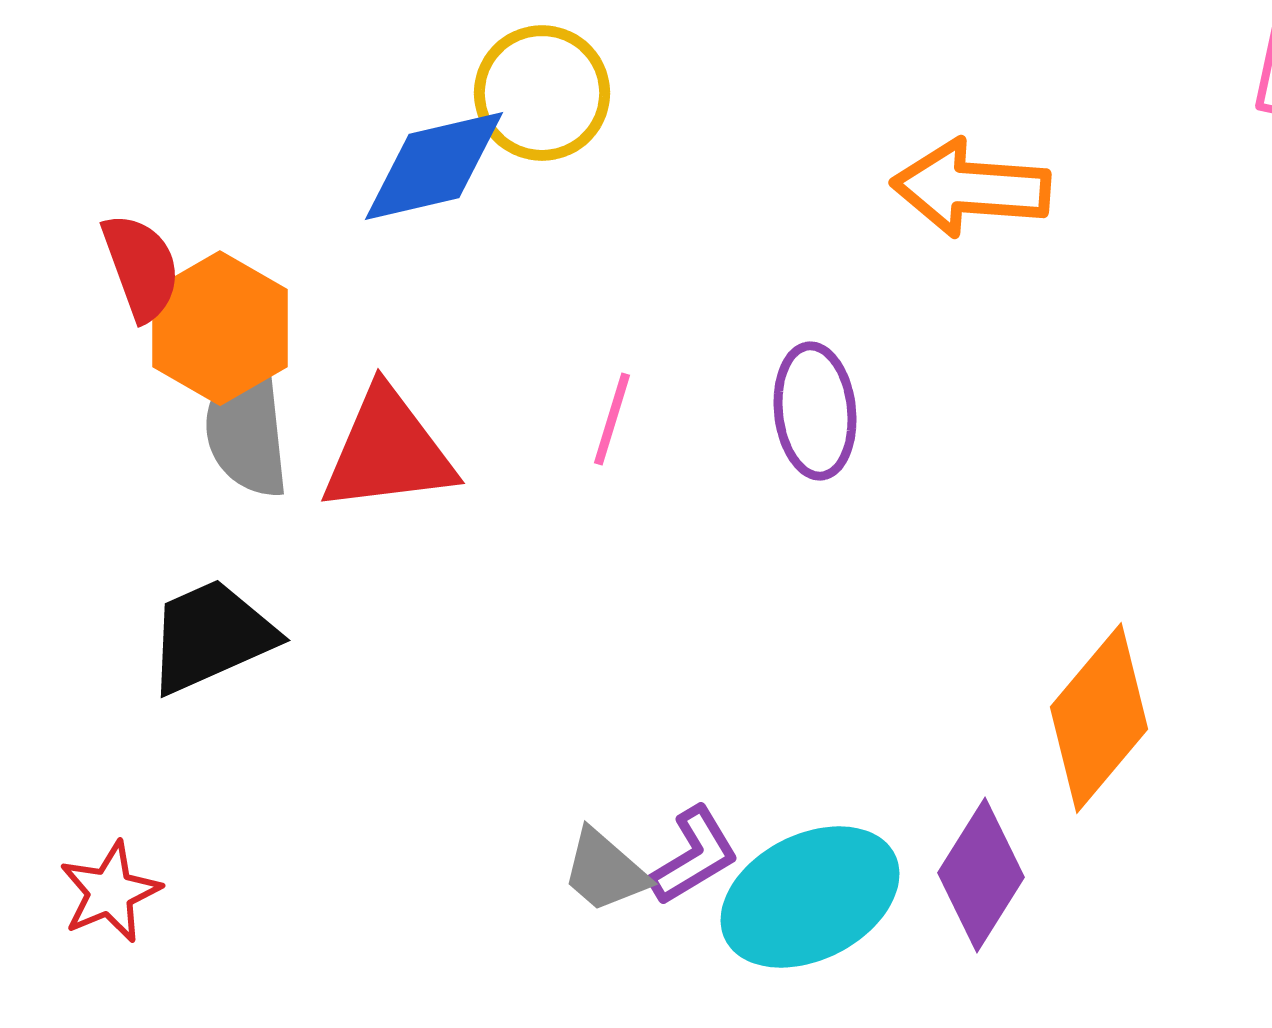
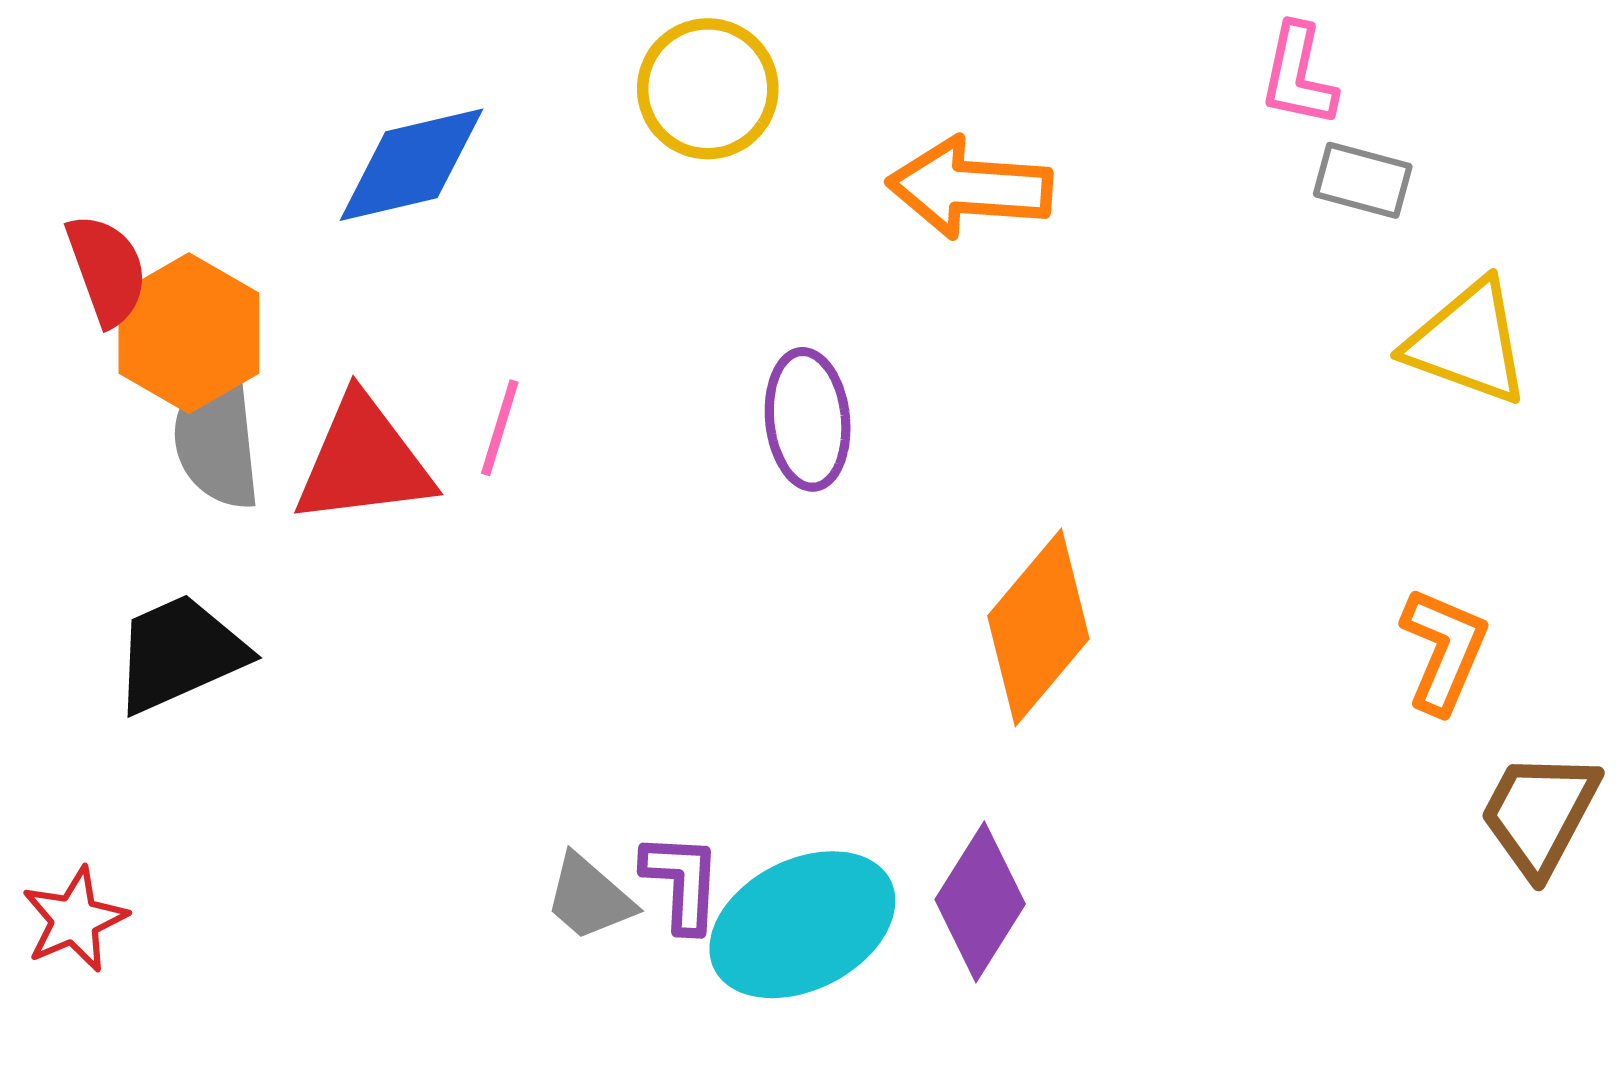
yellow circle: (542, 93) -> (708, 89), moved
pink line: (612, 419) -> (500, 428), moved
orange diamond: (1099, 718) -> (1038, 627), moved
purple L-shape: (694, 856) -> (682, 882), turned -56

